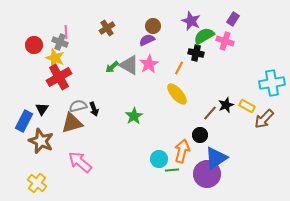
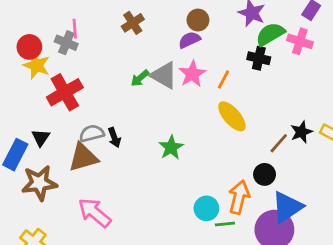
yellow star: (55, 58) -> (36, 65), moved
orange line: (179, 68) -> (223, 80), moved
brown star: (41, 141) -> (39, 183), turned -30

